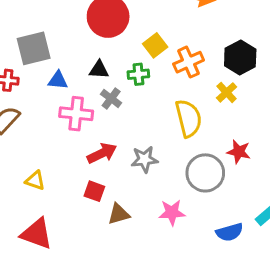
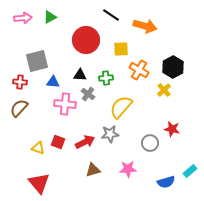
yellow square: (155, 45) -> (121, 49), moved, turned 35
orange cross: (189, 62) -> (139, 70), turned -36
yellow semicircle: (189, 118) -> (121, 107), moved, turned -125
red arrow: (102, 153) -> (85, 142), moved
gray circle: (205, 173) -> (150, 143), size x0.7
red square: (94, 191) -> (58, 142), moved
red triangle: (37, 234) -> (39, 183), turned 30

